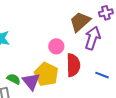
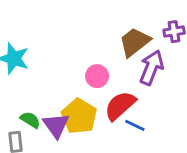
red semicircle: (73, 65) -> (120, 106), turned -135
blue line: (102, 75) -> (135, 125), moved

